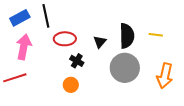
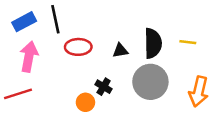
black triangle: (100, 42) -> (120, 51), turned 40
black cross: (77, 61) -> (104, 87), moved

